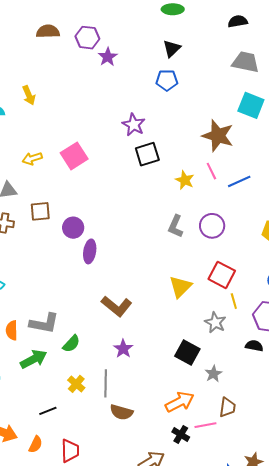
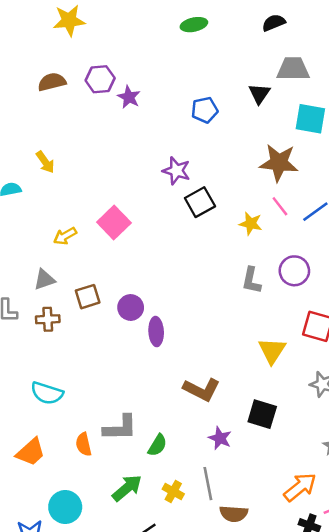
black triangle: (172, 49) -> (259, 94), moved
black square: (187, 353) -> (262, 414), moved
green arrow: (34, 359) -> (127, 488), moved

